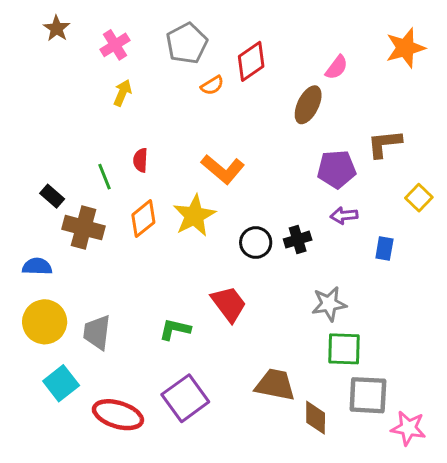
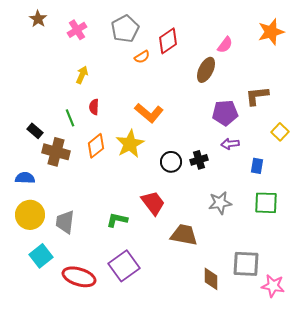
yellow arrow: (122, 93) -> (82, 75), moved
green square: (344, 349) -> (266, 203), moved
brown trapezoid: (275, 385) -> (184, 235), moved

